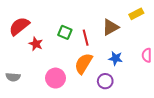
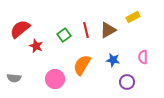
green square: (65, 32) -> (64, 35), turned 32
red line: (86, 38) -> (86, 30), moved
purple circle: (105, 81) -> (127, 82), moved

